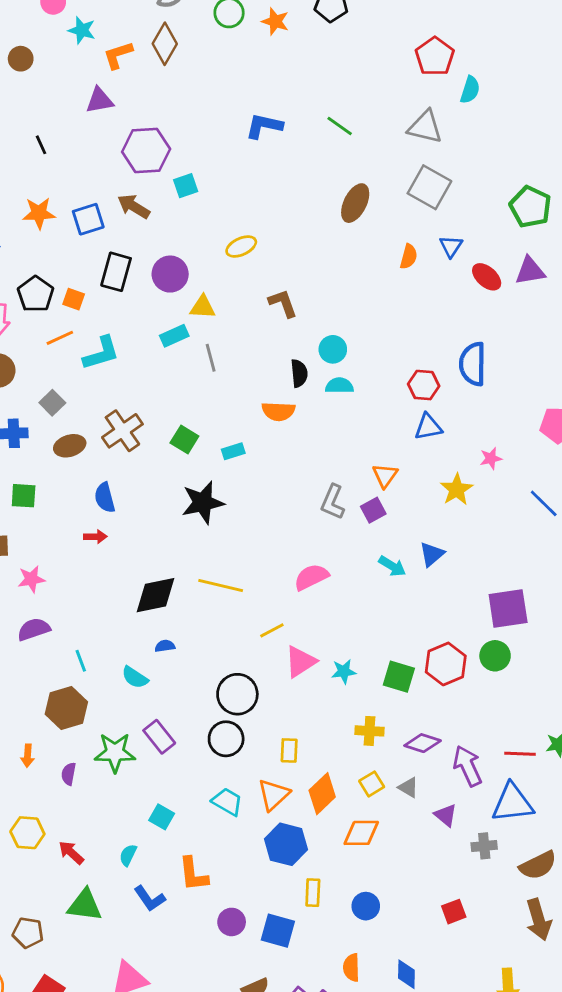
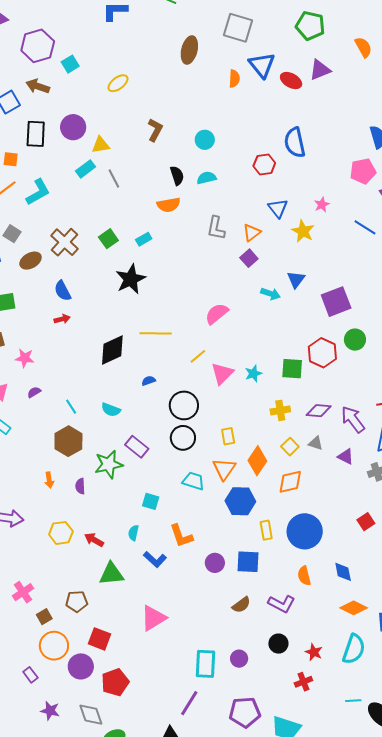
blue triangle: (451, 246) -> (262, 65), size x1.6
yellow ellipse: (241, 247) -> (118, 83), moved
brown L-shape: (283, 303) -> (155, 130), turned 60
cyan circle: (333, 349) -> (205, 140), moved
blue triangle: (428, 427) -> (278, 208), moved, turned -45
green square: (184, 439) -> (108, 239), turned 36
orange triangle: (385, 476) -> (252, 233), turned 30
gray L-shape: (333, 502) -> (216, 228), moved
pink star: (31, 579) -> (25, 358), turned 30
purple square: (508, 608) -> (336, 302), moved
purple semicircle: (34, 629) -> (34, 392), size x0.6
blue semicircle: (165, 646) -> (149, 381), moved
blue circle: (366, 906) -> (305, 531), size x1.8

